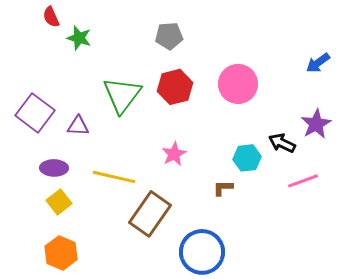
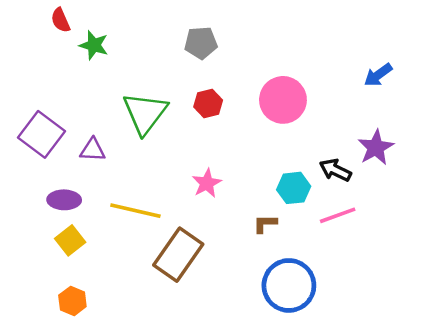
red hexagon: (175, 87) -> (208, 103), size x0.7
pink line: (303, 181) -> (338, 215), moved
blue circle: (202, 252) -> (289, 285), moved
orange hexagon: (61, 253) -> (72, 301), size x0.7

